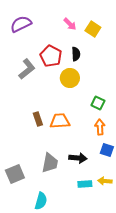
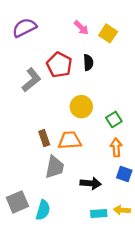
yellow circle: (70, 78) -> (81, 107), moved
green square: (98, 103) -> (114, 119), turned 32
gray trapezoid: (50, 163) -> (55, 167), moved
cyan semicircle: (41, 201) -> (43, 210), moved

